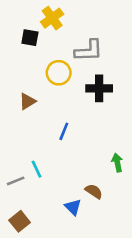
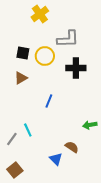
black square: (30, 38) -> (23, 53), moved
green arrow: (117, 163) -> (90, 125), turned -88
gray line: (16, 181) -> (12, 139), turned -32

